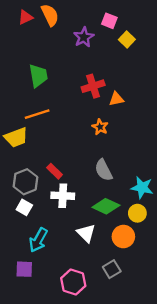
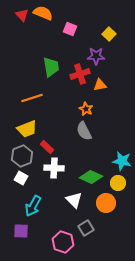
orange semicircle: (50, 15) -> (43, 13), turned -42
red triangle: (25, 17) -> (22, 15), turned -48
pink square: (109, 21) -> (70, 29), moved
purple star: (84, 37) -> (96, 56), moved, turned 30
green trapezoid: (38, 76) -> (51, 67), moved
yellow trapezoid: (16, 137) -> (27, 129), moved
gray semicircle: (104, 170) -> (84, 131), moved
gray square: (112, 269) -> (86, 228), moved

